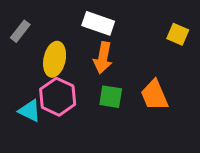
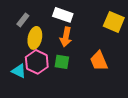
gray rectangle: (20, 31) -> (23, 20), moved
yellow square: (178, 34) -> (114, 22), size x1.5
green square: (111, 97) -> (62, 62), moved

